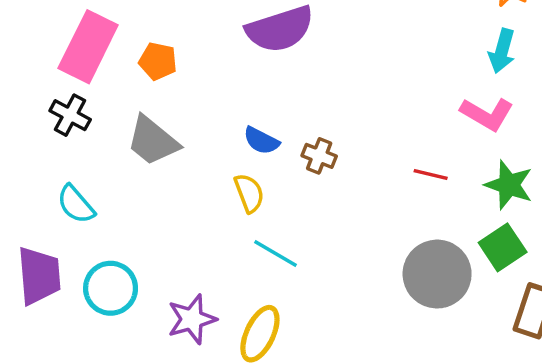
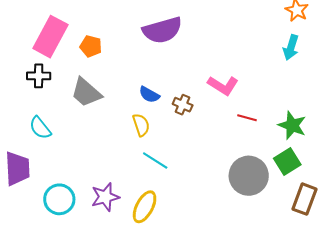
pink L-shape: (487, 114) -> (223, 85), moved
black cross: (70, 115) -> (39, 76), turned -30
cyan circle: (111, 288) -> (59, 199), moved

